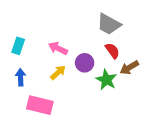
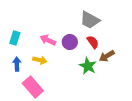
purple circle: (85, 63) -> (70, 42), moved
yellow arrow: (58, 72) -> (40, 60), moved, turned 56
pink rectangle: (40, 105) -> (33, 87), turned 35

